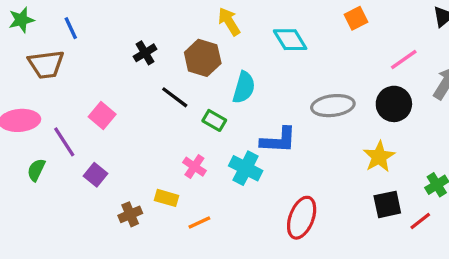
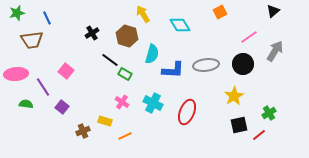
green rectangle: (214, 120) -> (125, 74), moved
blue L-shape: (279, 140) -> (173, 70), moved
green semicircle: (36, 170) -> (26, 104), turned 72
red ellipse: (302, 218) -> (187, 112), moved

